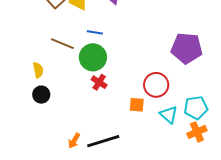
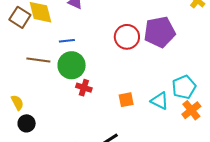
yellow semicircle: (38, 70) -> (17, 103), moved
red circle: (156, 85) -> (127, 37), moved
black circle: (41, 95) -> (27, 123), moved

